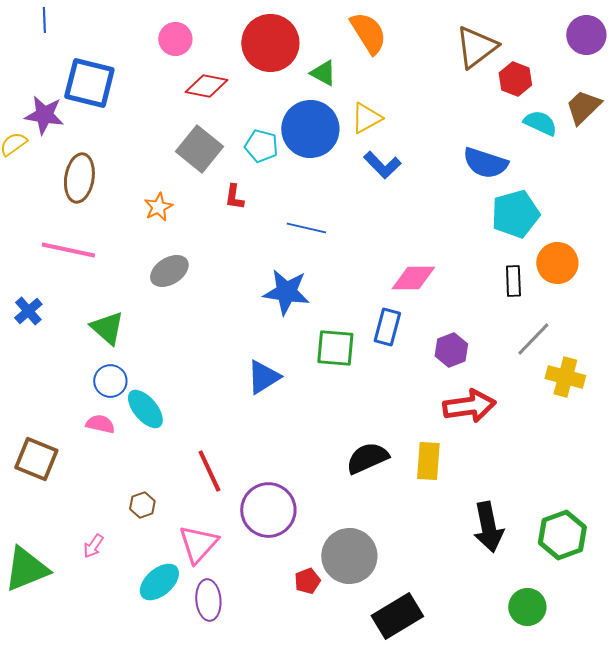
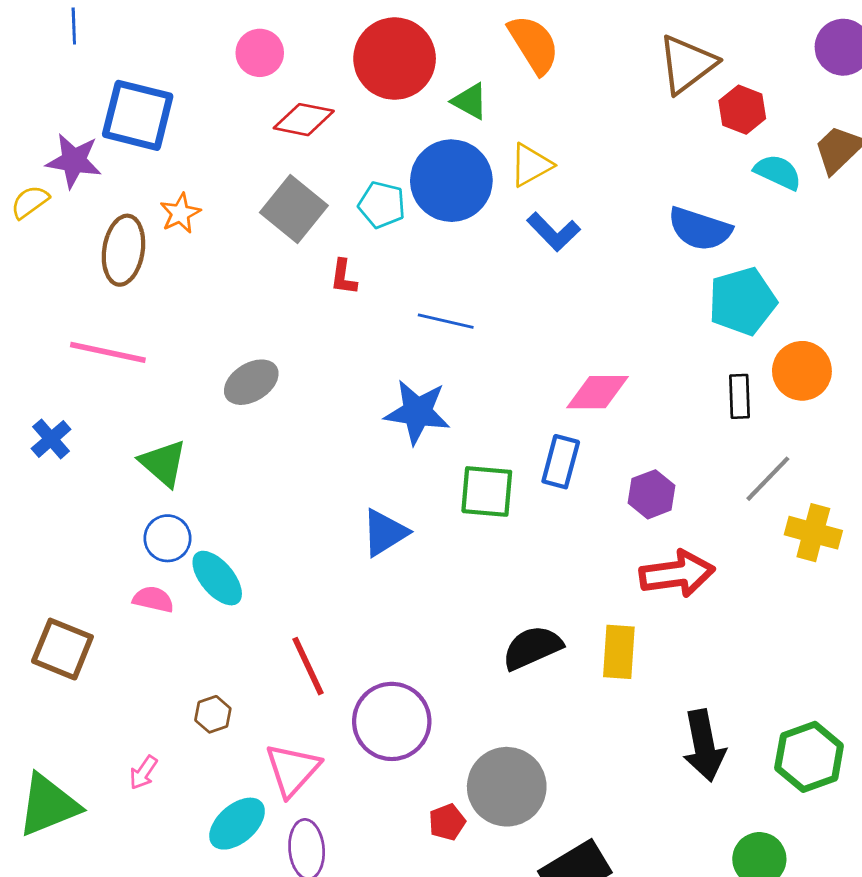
orange star: (158, 207) -> (180, 213), moved

